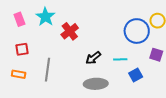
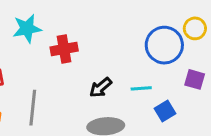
cyan star: (45, 17) -> (27, 29), turned 30
red cross: (70, 31) -> (64, 49), turned 30

